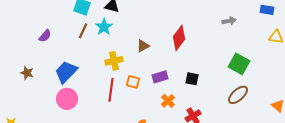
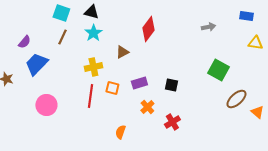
cyan star: (104, 27) -> (93, 33), moved
red diamond: (179, 38) -> (148, 29), moved
blue trapezoid: (66, 72) -> (36, 64), moved
brown ellipse: (238, 95) -> (236, 99), moved

